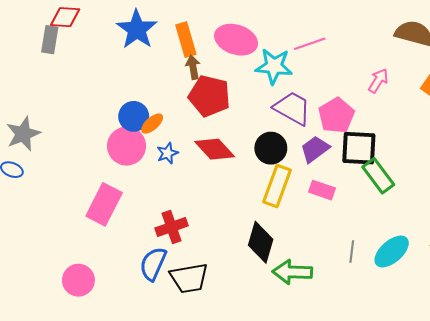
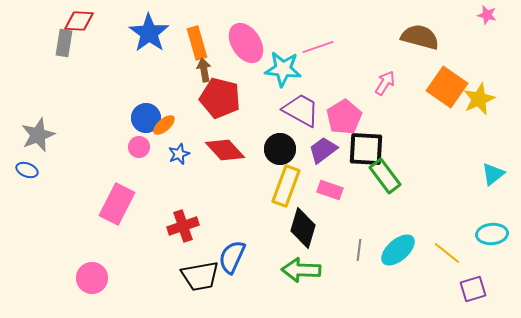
pink ellipse: (236, 40) -> (246, 43), turned 39
pink circle: (127, 146) -> (139, 147), size x0.6
black diamond: (261, 242) -> (303, 228), moved
blue semicircle: (153, 264) -> (232, 257), moved

